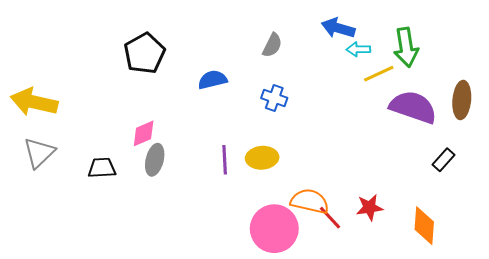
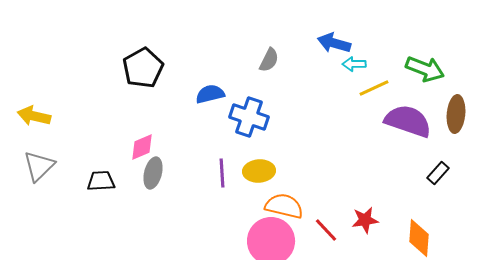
green arrow: (406, 47) -> (425, 69), moved, turned -60
blue cross: (274, 98) -> (249, 117), moved, size x1.5
yellow arrow: (34, 102) -> (34, 116), size x0.7
orange semicircle: (310, 201) -> (284, 206), moved

